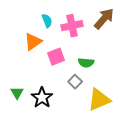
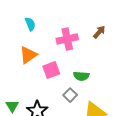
brown arrow: (104, 19) -> (99, 32), size x0.6
cyan semicircle: (47, 21) -> (30, 24), moved

